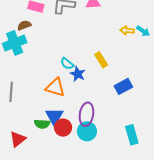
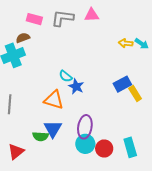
yellow rectangle: (101, 60) -> (135, 93), moved
blue rectangle: (123, 86) -> (122, 84), moved
red circle: (63, 128) -> (104, 148), moved

